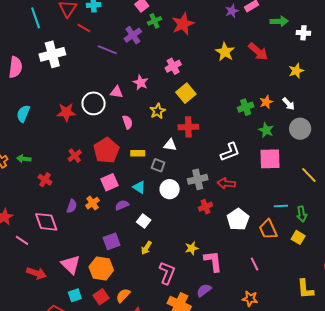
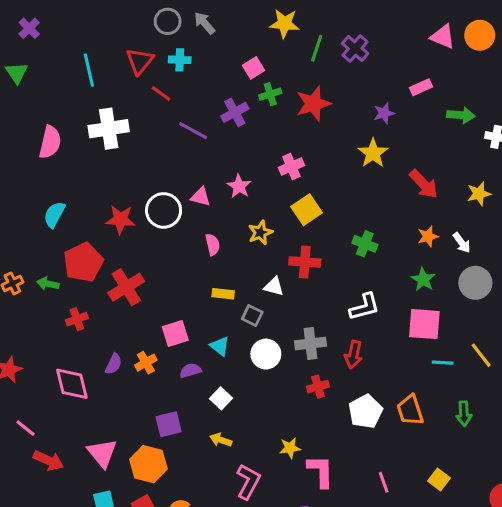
purple star: (232, 11) -> (384, 113), moved
red arrow: (258, 52) -> (424, 184), moved
green cross: (246, 107) -> (365, 244), moved, turned 35
red pentagon: (106, 150) -> (83, 262), moved
red cross: (75, 156) -> (126, 287), size x1.6
red cross: (45, 180) -> (77, 319), turned 32
red arrow: (226, 183) -> (353, 354), turned -90
cyan line: (281, 206) -> (443, 363), moved
orange trapezoid: (268, 229) -> (410, 410), moved
yellow square: (298, 237) -> (439, 479), moved
pink line: (22, 240) -> (26, 428), moved
yellow arrow: (146, 248) -> (221, 440), turned 72

